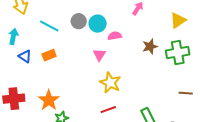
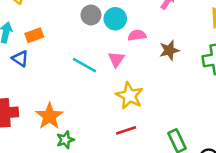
cyan line: (49, 26) -> (85, 65), moved
brown star: (150, 46) -> (169, 50), moved
orange rectangle: (49, 55) -> (34, 35), moved

